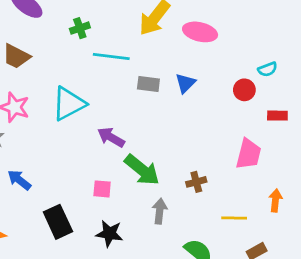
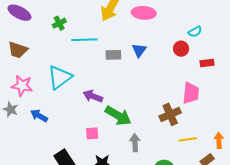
blue arrow: (19, 180) -> (39, 116), moved
brown cross: (196, 182) -> (170, 114), moved, size x1.5
orange arrow: (275, 200) -> (219, 140), moved

